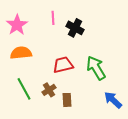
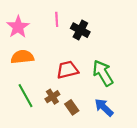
brown rectangle: (67, 100) -> (72, 107), turned -32
blue arrow: (113, 100) -> (104, 107), moved

